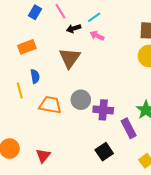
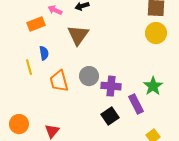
pink arrow: (97, 36) -> (55, 10), moved
orange trapezoid: (50, 105) -> (59, 81), turned -115
black square: (104, 152) -> (110, 116), moved

